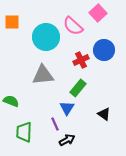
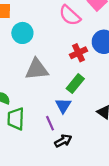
cyan circle: (46, 37) -> (22, 33), moved, size x0.7
green trapezoid: (24, 132) -> (16, 119), moved

